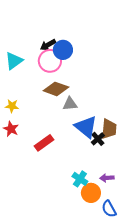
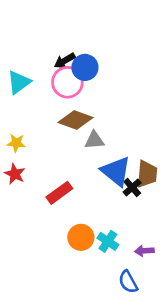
purple arrow: (107, 178) -> (144, 251), moved
orange circle: (91, 193) -> (81, 237), moved
blue semicircle: (109, 209) -> (128, 282), moved

